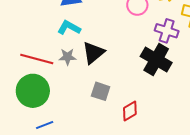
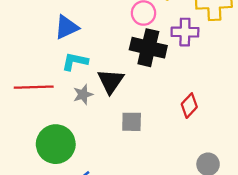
red line: (37, 59) -> (34, 87), moved
black cross: (156, 59) -> (148, 48), moved
red diamond: (130, 111) -> (189, 106), moved

